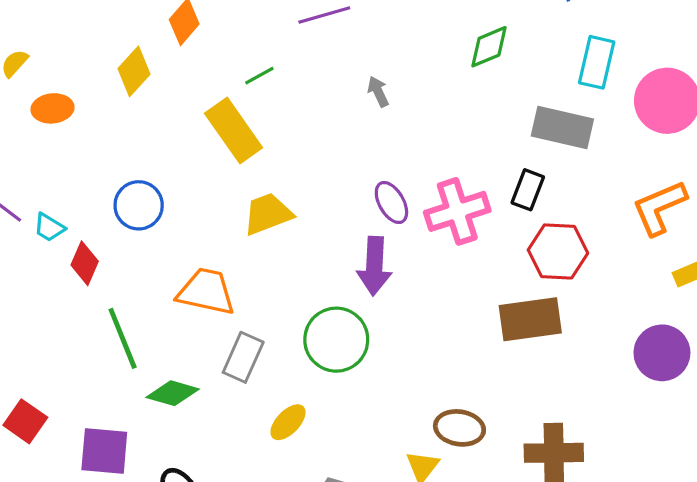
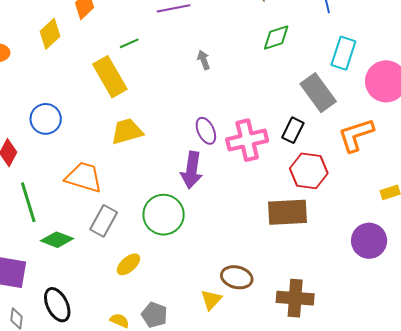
gray rectangle: (562, 128) -> (318, 93), turned 36
orange L-shape: (659, 208) -> (356, 135), moved

